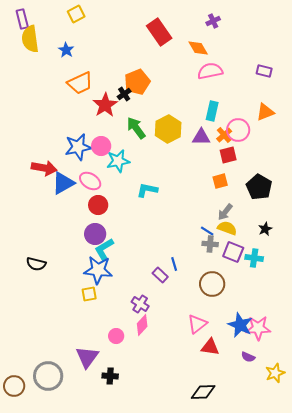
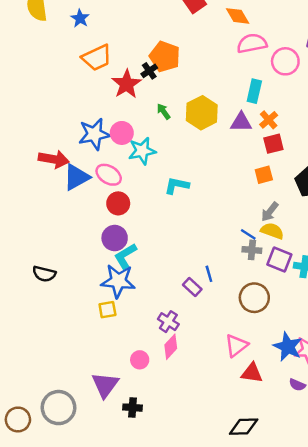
orange pentagon: (137, 82) -> (165, 57), turned -30
green arrow: (136, 128) -> (164, 111), size x0.6
pink circle: (238, 130) -> (285, 61), moved

